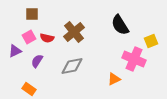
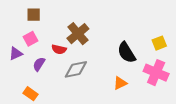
black semicircle: (120, 25) -> (127, 53), moved
red semicircle: (47, 38) -> (59, 49), moved
pink cross: (134, 59) -> (156, 73), moved

